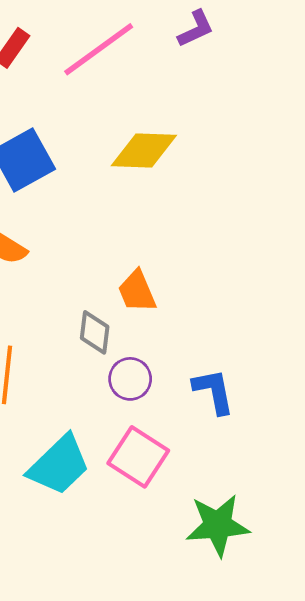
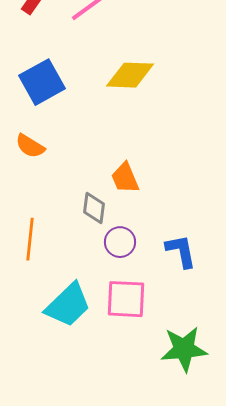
pink square: (138, 457) -> (126, 299), turned -30

